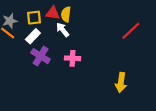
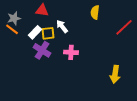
red triangle: (53, 13) -> (42, 10), moved
yellow semicircle: (66, 14) -> (95, 12), moved
yellow square: (34, 18) -> (48, 33), moved

